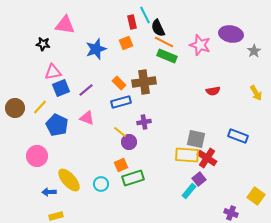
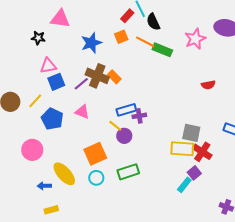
red rectangle: (132, 22) -> (127, 16), turned 56
orange line: (164, 42) -> (145, 42), moved
pink star: (200, 45) -> (195, 39), turned 30
brown cross: (144, 82) -> (97, 76), moved, turned 30
blue rectangle: (121, 102) -> (126, 110), moved
orange square: (121, 165) -> (95, 154), moved, size x1.6

